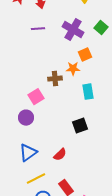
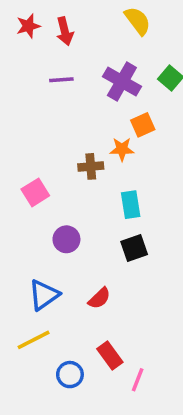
cyan rectangle: (88, 92) -> (131, 205), moved
pink square: (36, 97) -> (35, 192), moved
purple circle: (26, 118) -> (66, 239), moved
yellow line: (36, 179) -> (34, 340), moved

